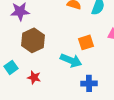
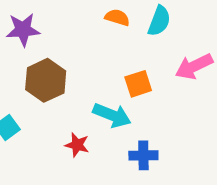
red star: (34, 77) -> (77, 145), moved

